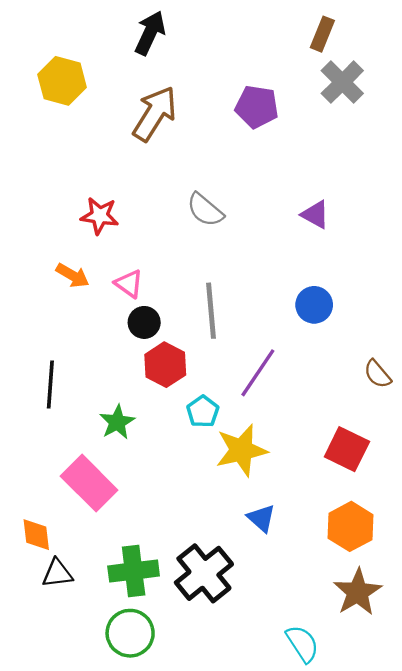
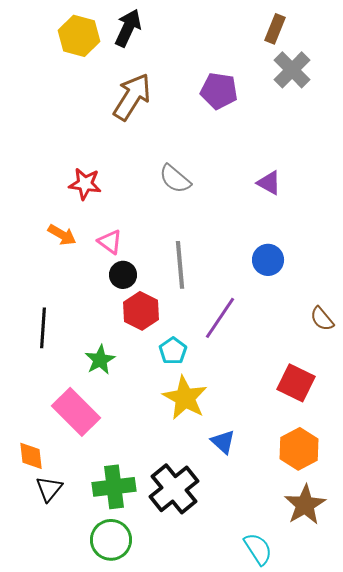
yellow hexagon: (62, 81) -> (79, 36), moved
yellow star: (241, 450) -> (185, 398), moved, turned -30
black triangle: (57, 573) -> (49, 489), turned -44

